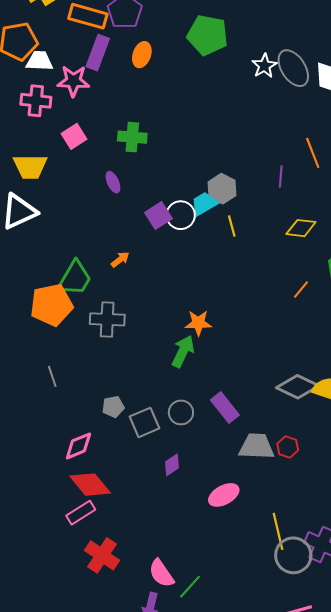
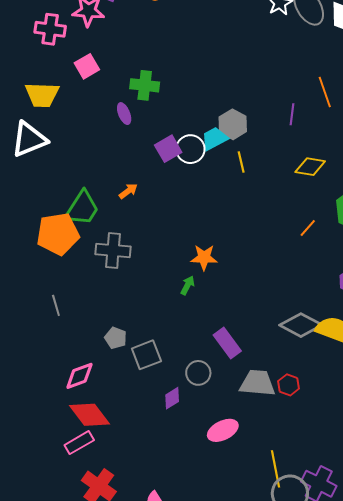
green cross: (132, 137) -> (145, 85), moved
green arrow: (183, 351) -> (188, 285), size x0.6
gray pentagon: (113, 407) -> (116, 338), turned 30
gray circle: (181, 412) -> (198, 373), moved

